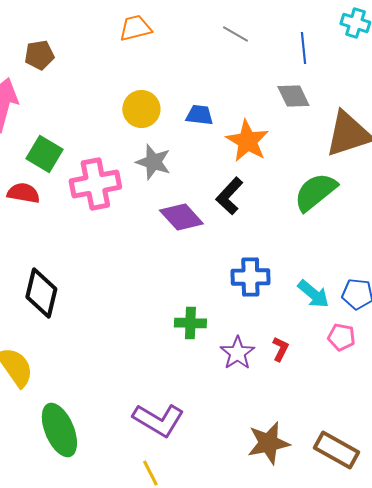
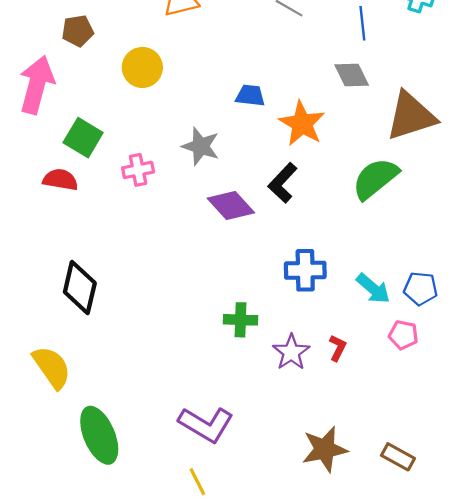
yellow circle: (141, 109) -> (142, 67), moved
pink cross: (95, 184) -> (138, 170), size x0.6
brown rectangle: (336, 450) -> (398, 457), size x0.7

